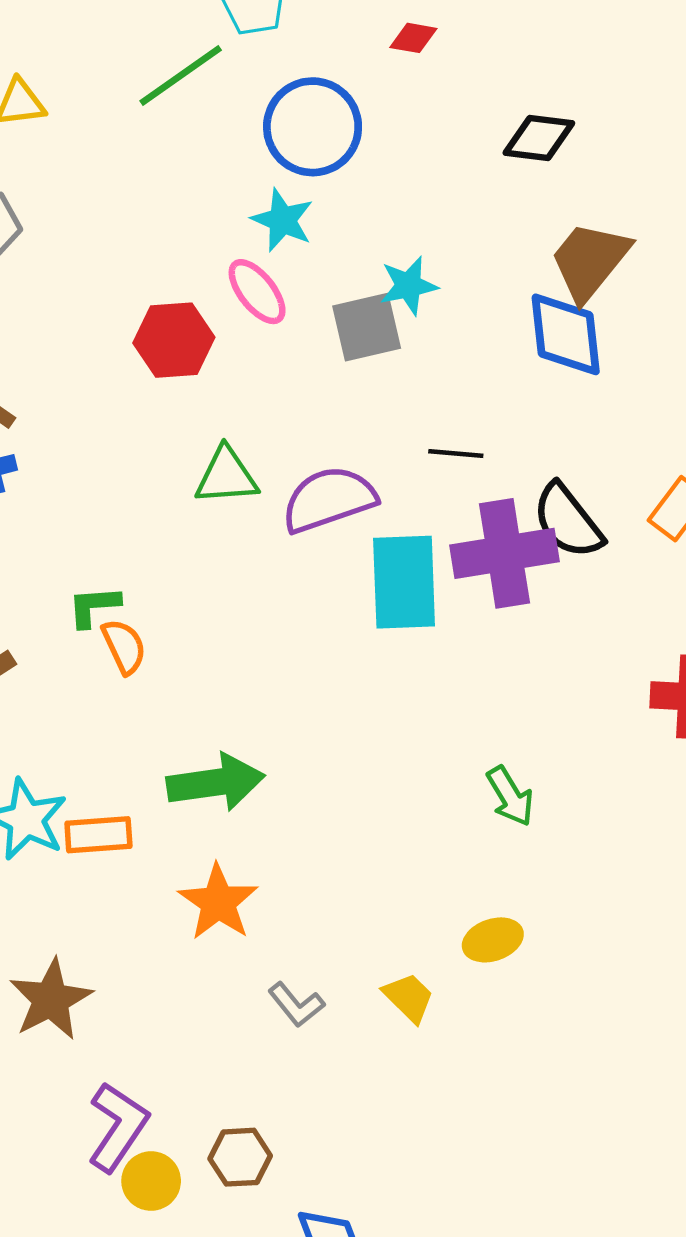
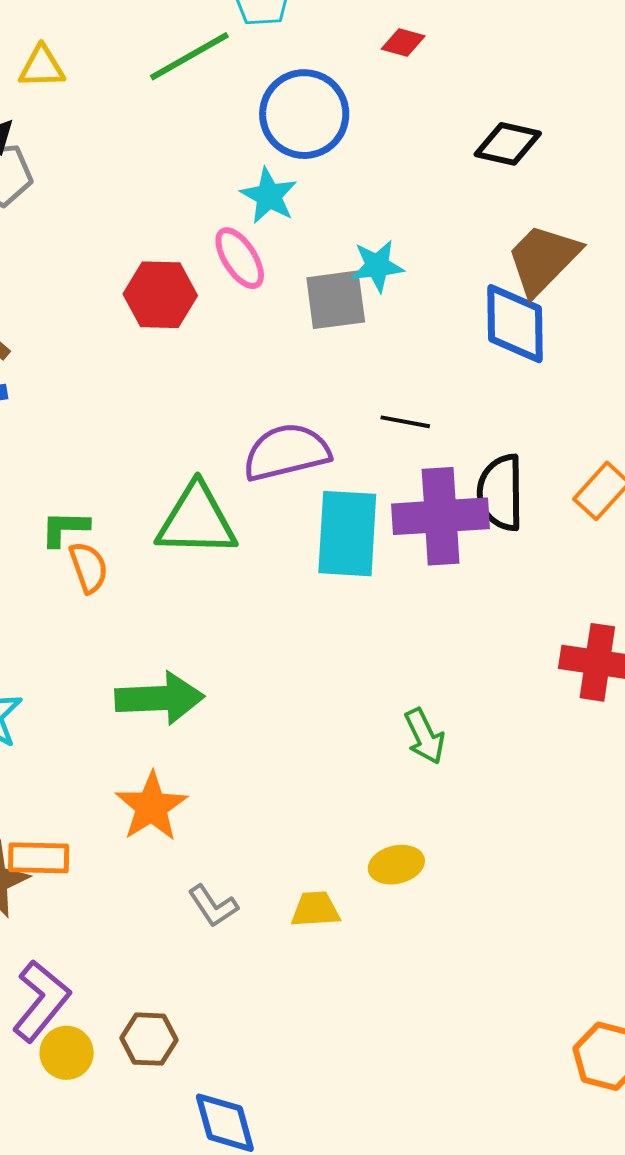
green triangle: (227, 476) -> (197, 520), moved, size x1.4
black semicircle: (568, 521) -> (501, 493), turned 32
orange rectangle: (98, 835) -> (39, 858), moved
yellow trapezoid: (409, 998) -> (315, 909), turned -54

